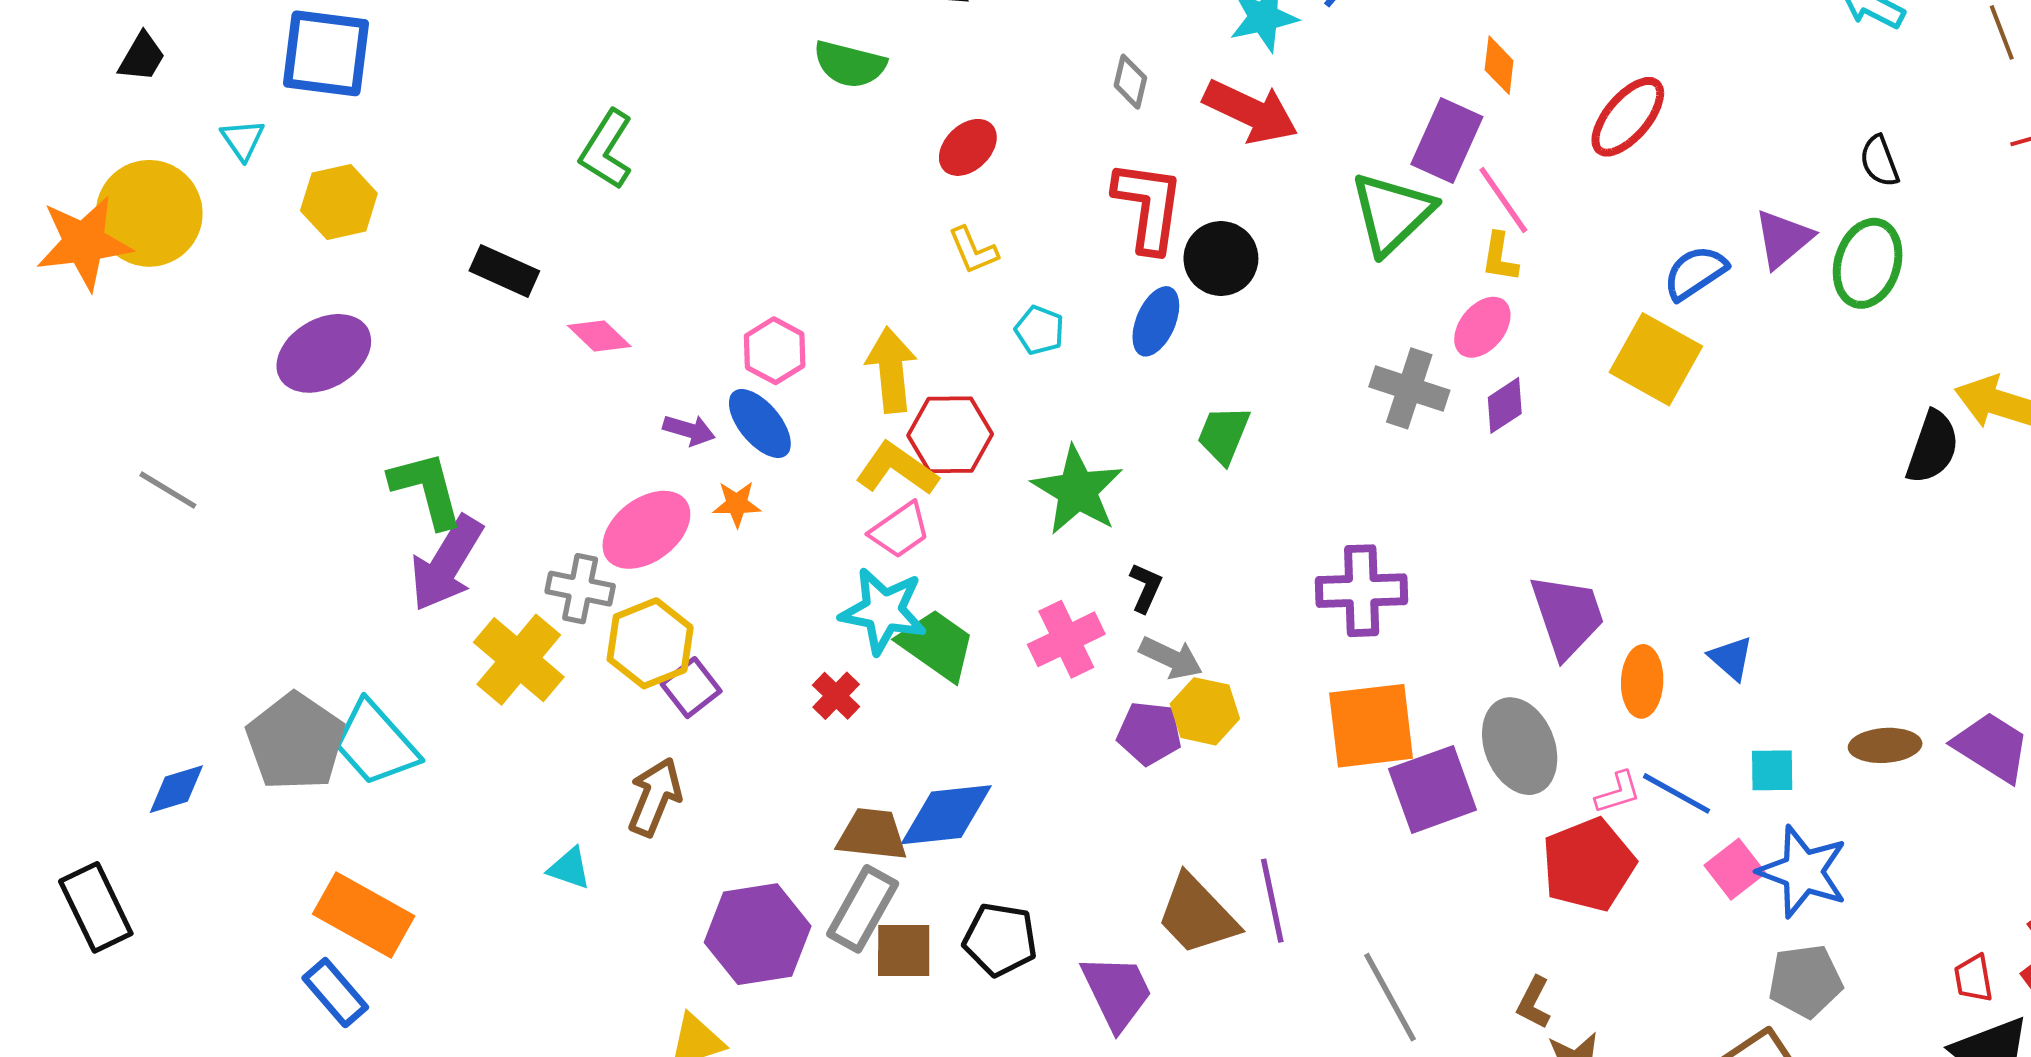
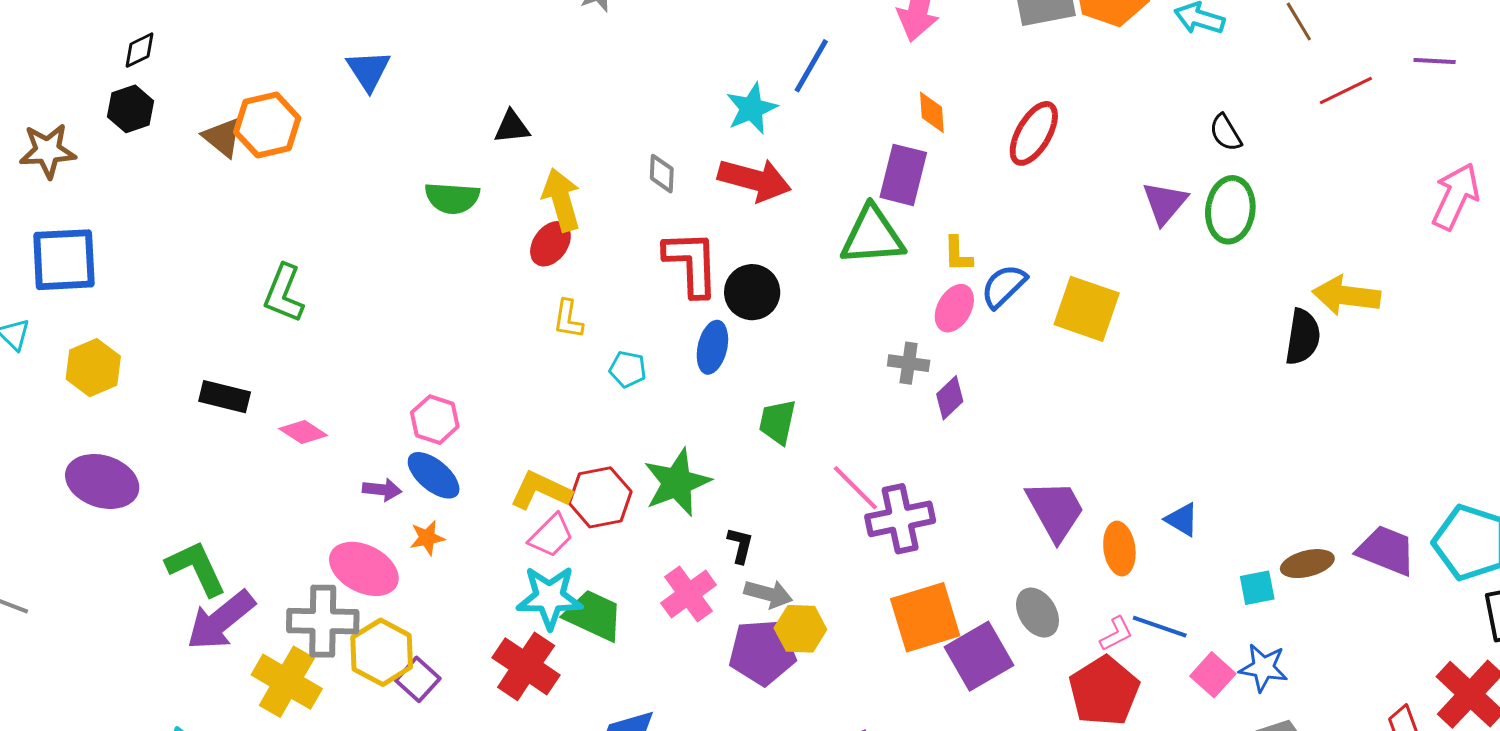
pink line: (1503, 200) -> (855, 488), moved
green triangle: (1392, 213) -> (872, 236), turned 50
yellow L-shape: (973, 250) -> (568, 319), turned 42
blue semicircle: (1695, 273) -> (1004, 286), moved
purple ellipse: (324, 353) -> (102, 481), turned 58
yellow arrow: (891, 370) -> (561, 200), moved
gray cross: (1409, 388) -> (909, 363), size x0.7
purple diamond: (1505, 405) -> (950, 398), moved
red hexagon: (950, 435) -> (600, 497), moved
green star: (1077, 490) -> (677, 482), turned 30
pink ellipse: (646, 530) -> (364, 569), turned 74
purple arrow: (446, 563) -> (221, 620), turned 30
gray cross: (580, 589) -> (323, 621), size x1.4
red cross: (836, 696) -> (526, 666), size x1.8
purple pentagon: (1149, 733) -> (762, 652), size x1.4
gray ellipse: (1520, 746) -> (1038, 613), size x0.7
cyan square: (1772, 770) -> (1257, 588), moved
blue star: (1803, 872) -> (1263, 668), size x0.7

